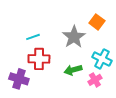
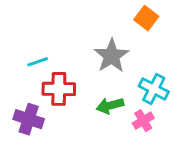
orange square: (97, 22) -> (146, 18), moved
cyan line: (33, 37) -> (38, 62), moved

